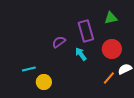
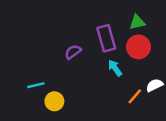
red circle: (112, 49) -> (138, 47), moved
cyan arrow: (81, 54) -> (115, 68), moved

